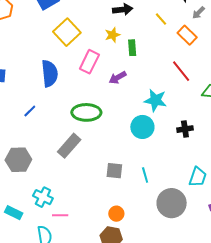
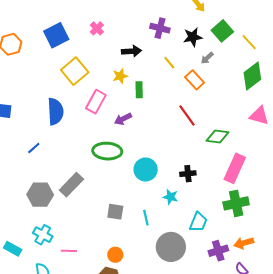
cyan star: (155, 100) -> (170, 197), moved, size x0.7
green ellipse: (86, 112) -> (107, 151), moved
gray hexagon: (18, 160) -> (40, 195), moved
pink line: (60, 215) -> (69, 251), moved

